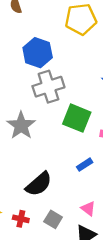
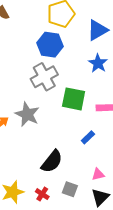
blue hexagon: (38, 53) -> (50, 45), moved
pink triangle: (88, 209) -> (98, 174), turned -40
red cross: (21, 219) -> (42, 194), turned 32

